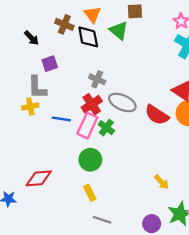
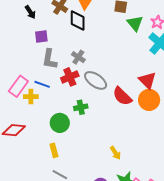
green triangle: (119, 31) -> (135, 23), moved
gray L-shape: (37, 87) -> (50, 59), moved
yellow cross: (30, 106) -> (31, 97), moved
pink rectangle: (87, 126) -> (18, 86), moved
green cross: (106, 128) -> (81, 107), moved, turned 32

